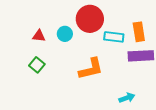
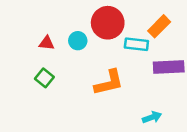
orange rectangle: (139, 32) -> (159, 26), moved, turned 54

